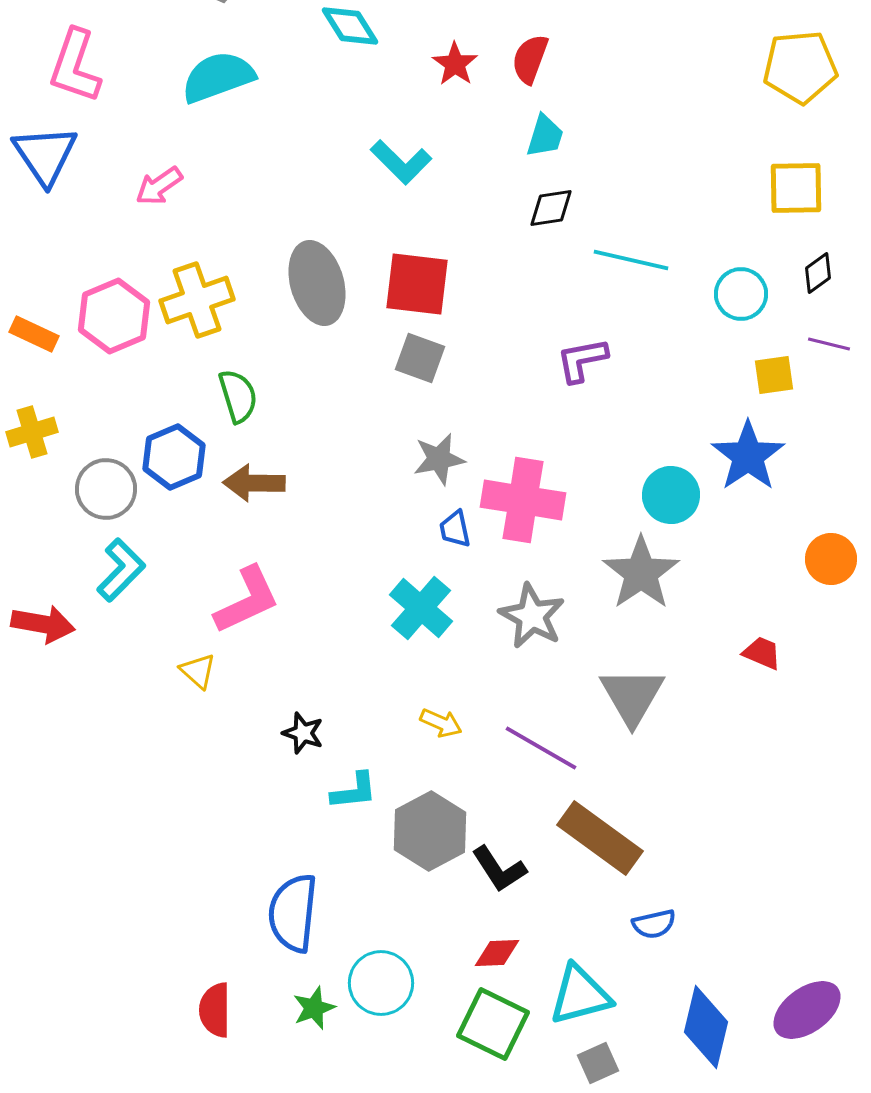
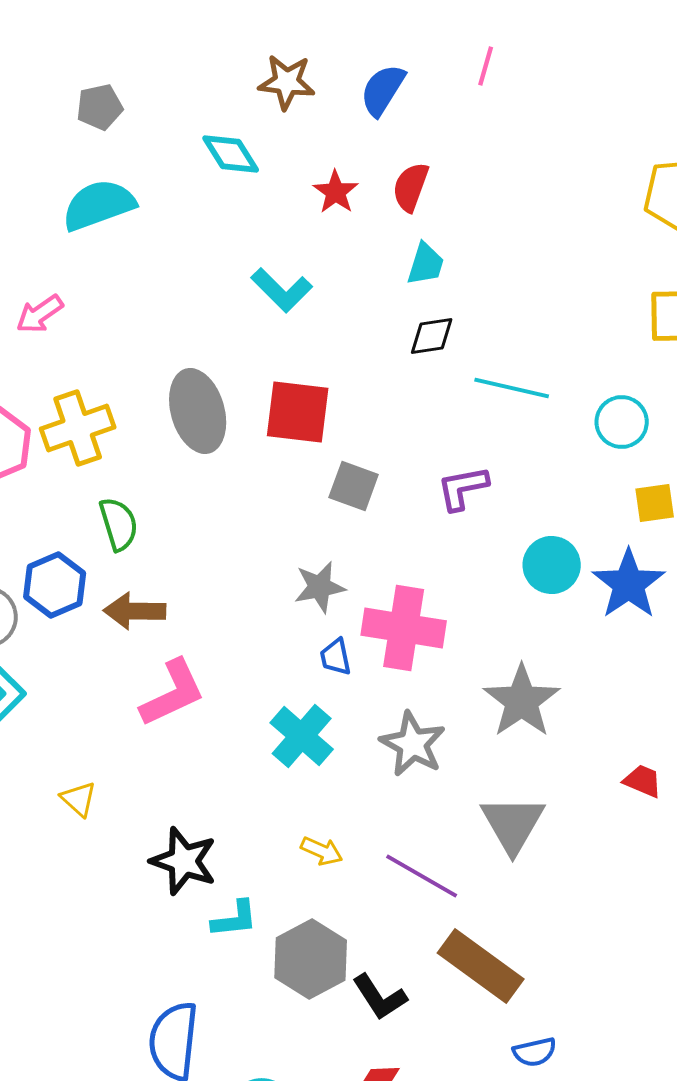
gray square: (420, 358) -> (354, 486), moved
cyan circle: (671, 495) -> (552, 565), moved
pink L-shape: (247, 600) -> (173, 693), moved
black star: (303, 733) -> (184, 861), size x1.6

